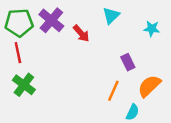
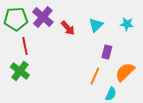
cyan triangle: (111, 16) -> (96, 25), moved
red line: (18, 53) -> (25, 46), moved
purple rectangle: (128, 62) -> (107, 52), turned 40

